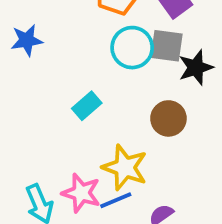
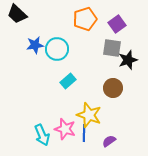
cyan circle: (132, 48) -> (57, 49), moved
blue line: (116, 200) -> (84, 133), turned -66

